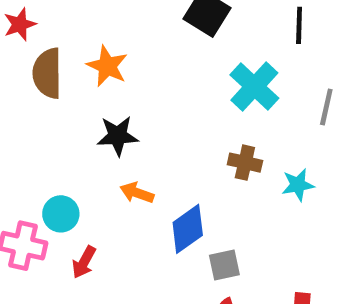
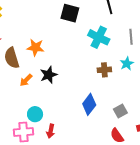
cyan star: (298, 185) -> (127, 64), moved
orange arrow: (137, 193) -> (26, 80), moved, turned -48
gray square: (224, 265) -> (120, 111), moved

